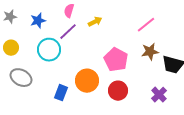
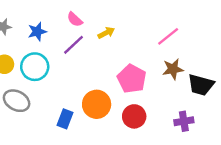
pink semicircle: (69, 11) -> (75, 19), turned -64
cyan circle: (49, 50) -> (35, 67), moved
purple cross: (159, 95) -> (184, 121), turned 35

